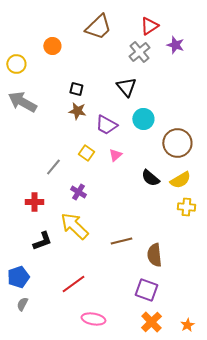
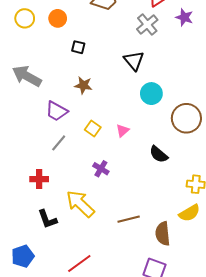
yellow circle: (16, 64) -> (25, 18), moved
black square: (76, 89) -> (78, 47), moved
purple trapezoid: (106, 125) -> (57, 111), moved
yellow semicircle: (180, 180) -> (189, 213), moved
purple cross: (78, 192) -> (101, 169), moved
black L-shape: (42, 241) -> (47, 219), turned 90

